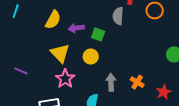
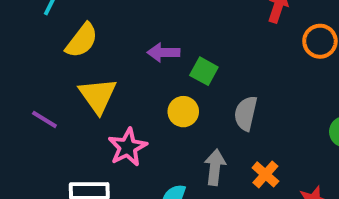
gray semicircle: (118, 16) -> (246, 113), moved
yellow semicircle: (53, 20) -> (82, 40), moved
yellow triangle: (60, 53) -> (98, 96), moved

